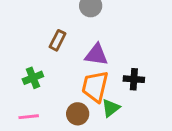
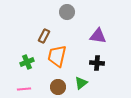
purple triangle: (96, 55) -> (98, 36), moved
orange trapezoid: (95, 86) -> (57, 56), moved

